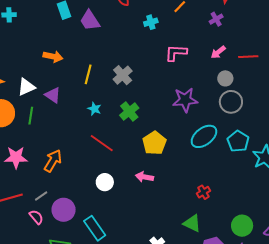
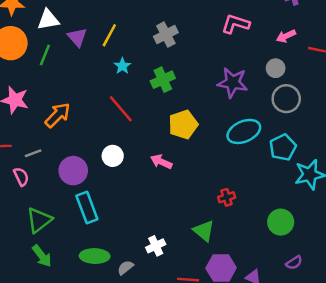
yellow line: (88, 74) -> (109, 35), moved
gray circle: (225, 78) -> (276, 68), moved
purple circle: (64, 210) -> (73, 171), moved
green circle: (242, 226) -> (281, 222), moved

